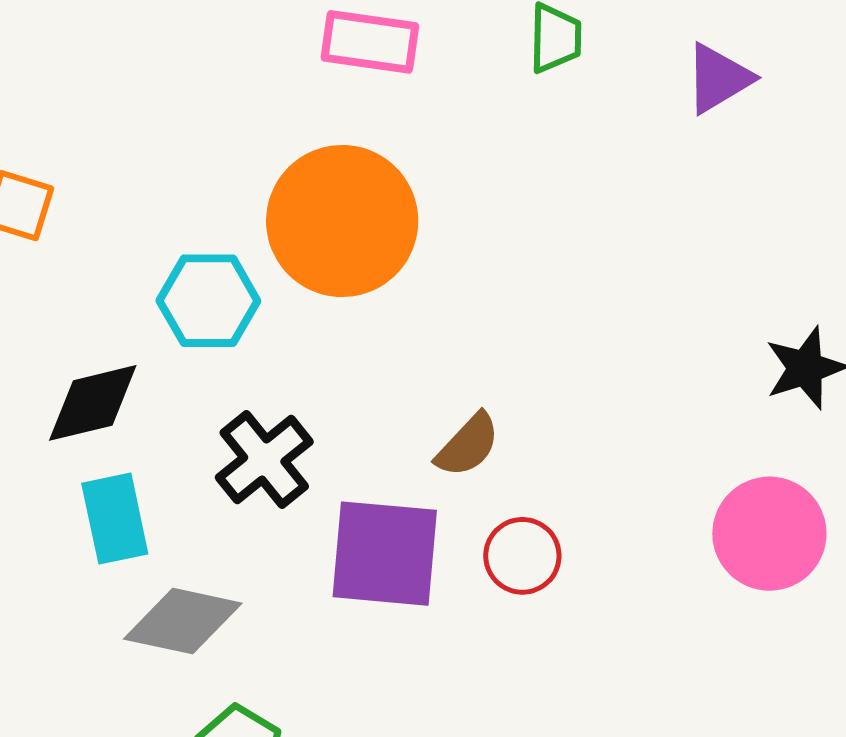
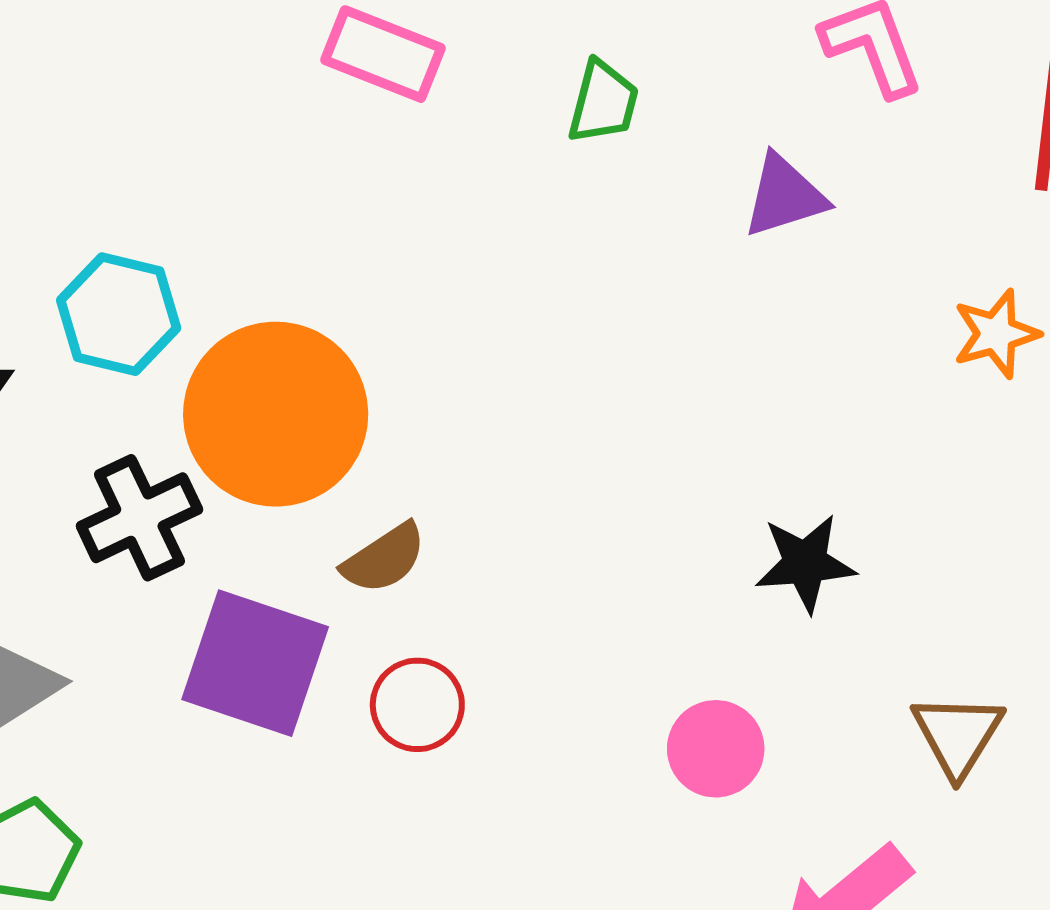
orange circle: (342, 221) -> (276, 414), moved
pink circle: (769, 534) -> (716, 749), size x0.7

